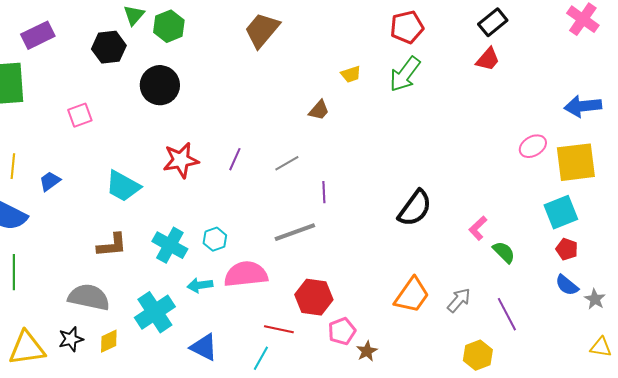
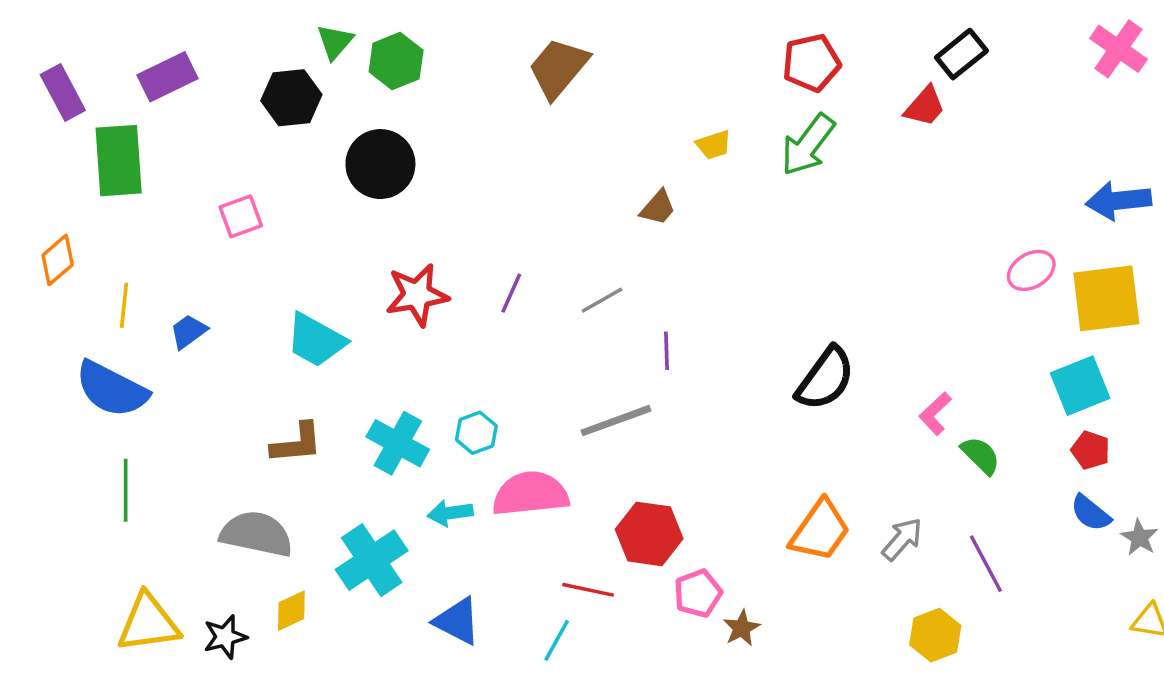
red trapezoid: (488, 59) -> (925, 106), moved
black star: (71, 339) -> (225, 637), moved

